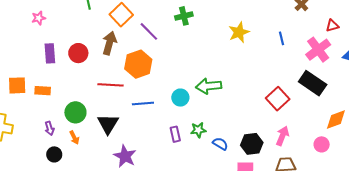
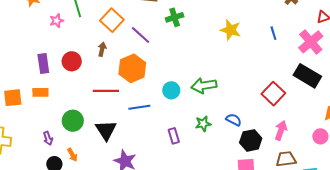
pink star: (39, 18) -> (57, 21), moved
yellow star: (239, 32) -> (231, 30), turned -30
brown arrow: (109, 43) -> (102, 49), size x0.6
orange rectangle: (43, 91) -> (40, 92), moved
cyan circle: (180, 98) -> (171, 90), moved
green star: (198, 130) -> (203, 124), moved
orange arrow: (74, 138) -> (72, 155), moved
blue semicircle: (220, 144) -> (234, 120), moved

